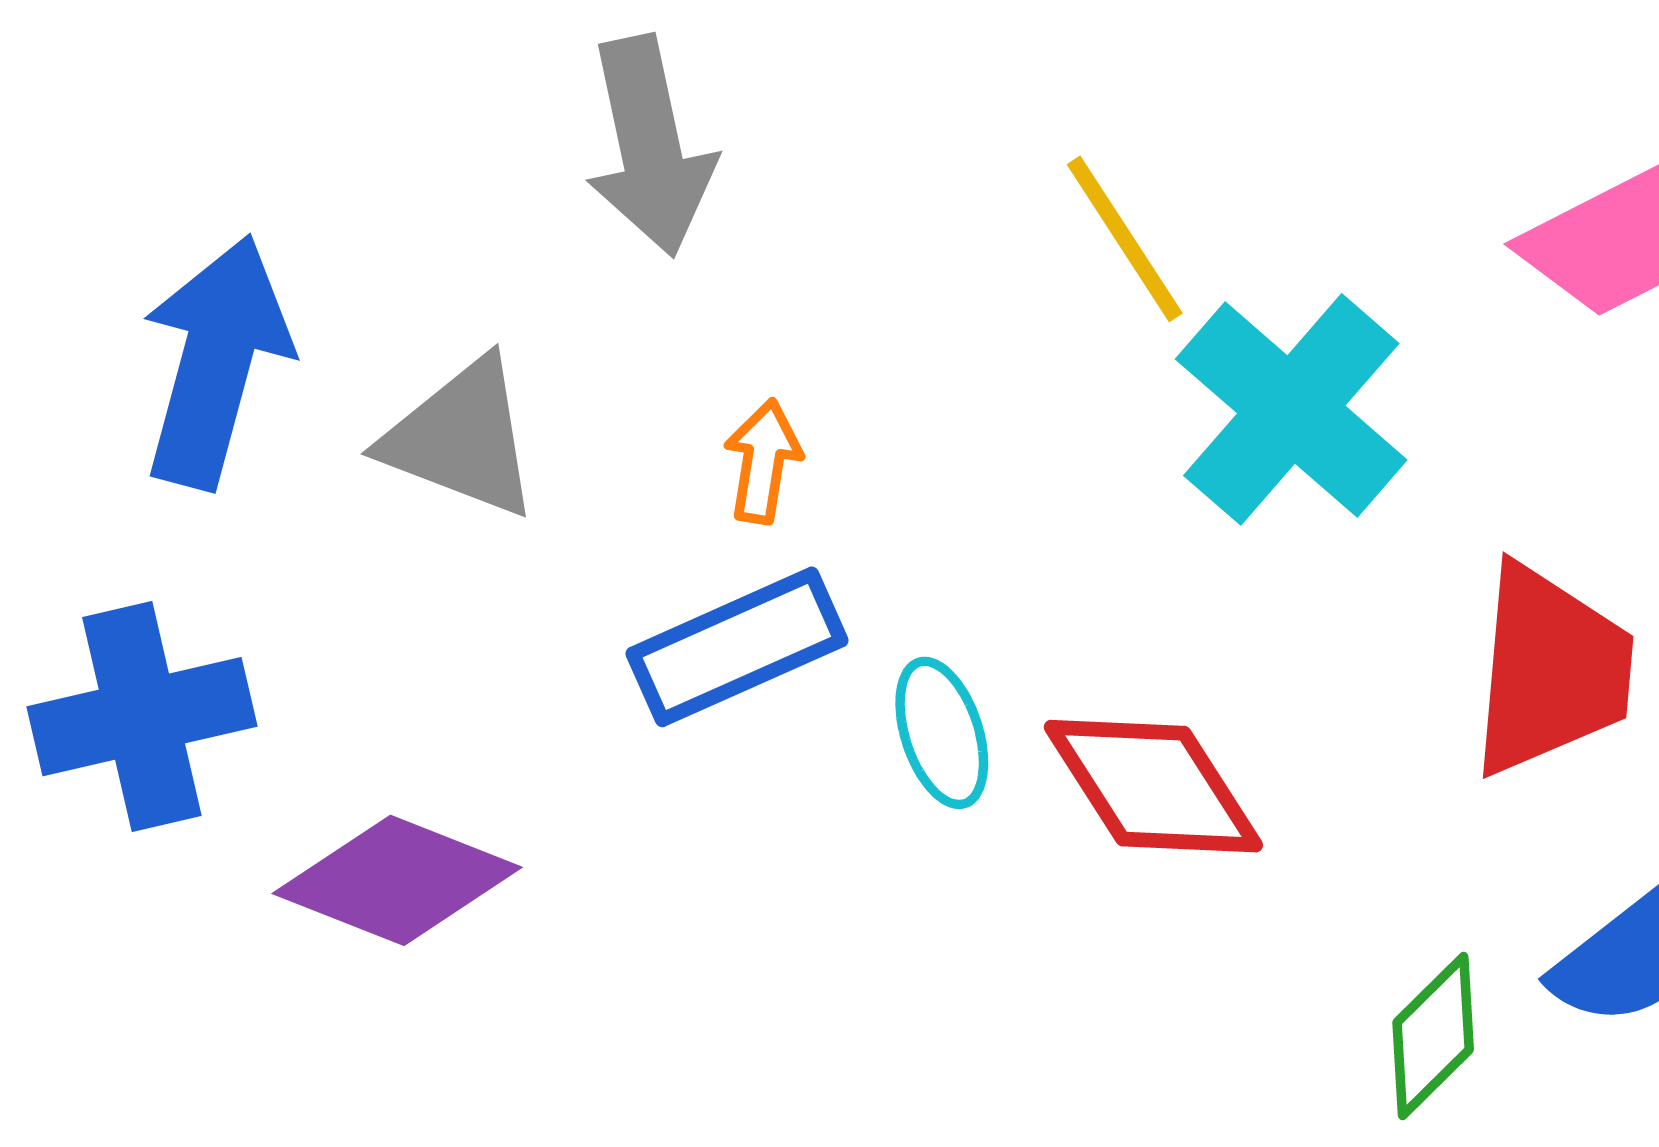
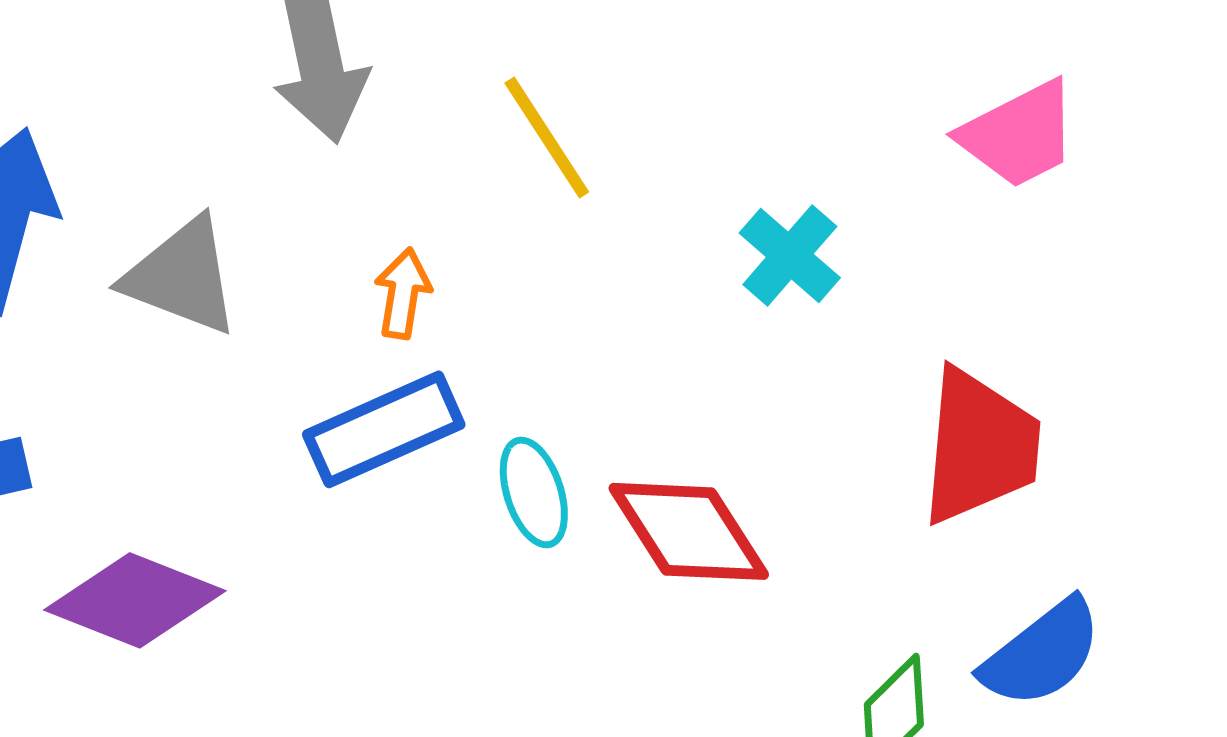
yellow line: (1125, 239) -> (547, 137), moved
cyan cross: (1291, 409) -> (790, 255), size x0.6

